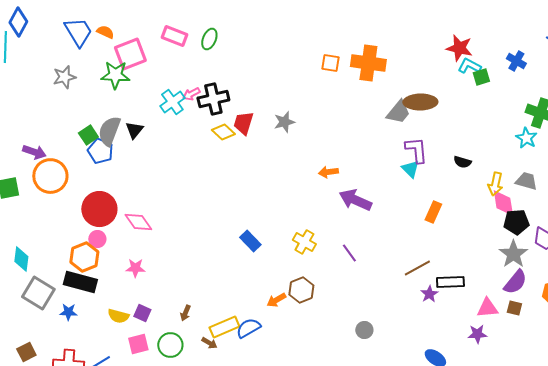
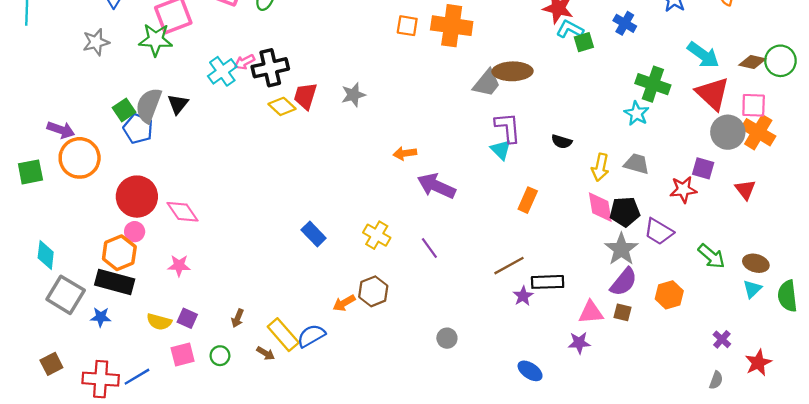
pink diamond: (503, 203) -> (600, 207), moved
yellow rectangle: (224, 327) -> (283, 335), turned 72
green circle: (170, 345) -> (220, 356), size x0.7

